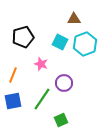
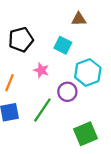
cyan hexagon: (85, 44) -> (88, 72), moved
green square: (61, 120) -> (86, 134), moved, size x1.5

